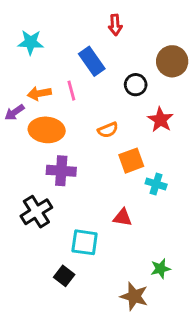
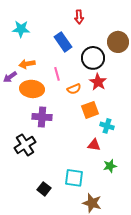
black circle: (136, 85) -> (93, 58), size x1.5
pink line: (71, 91) -> (57, 74), moved
red star: (160, 120) -> (98, 82), moved
red triangle: (123, 218) -> (94, 145), moved
cyan square: (85, 242) -> (74, 178), moved
green star: (160, 269) -> (110, 166), moved

